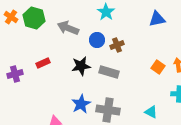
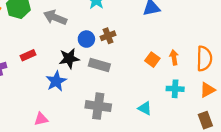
blue circle: (97, 40) -> (86, 39), moved
blue star: (81, 104) -> (56, 81), moved

